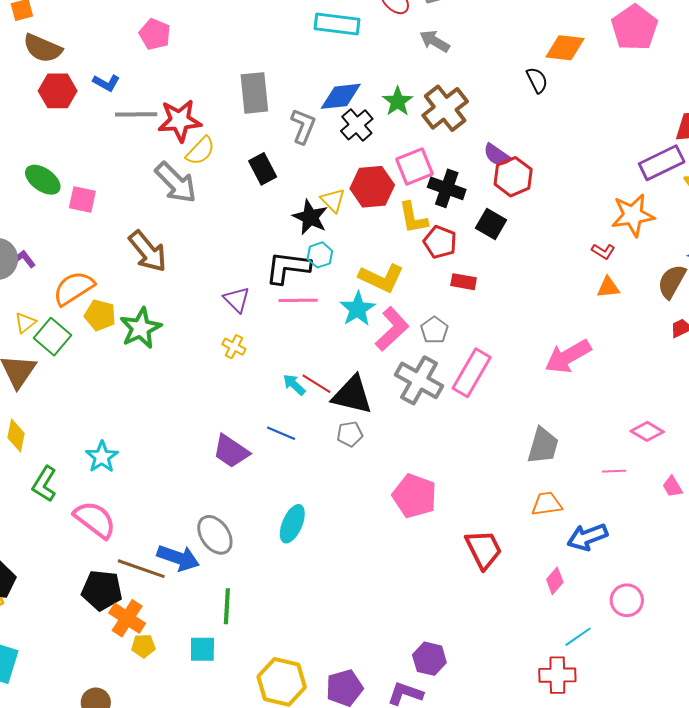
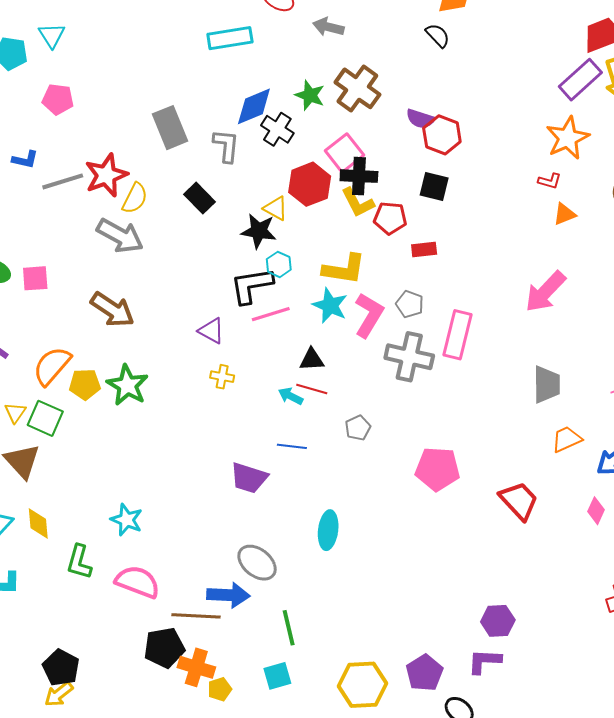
black cross: (447, 188) -> (359, 176), moved
black triangle: (352, 395) -> (312, 360), moved, size x0.6

